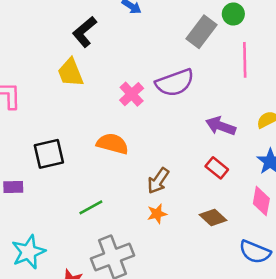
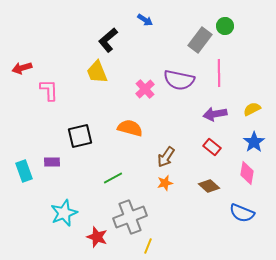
pink line: (245, 60) -> (219, 73), moved
purple semicircle: (175, 83) -> (179, 80), turned 32
purple arrow: (221, 126) -> (215, 114), turned -30

